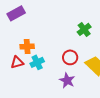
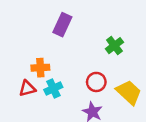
purple rectangle: (16, 13) -> (62, 25), moved, turned -36

